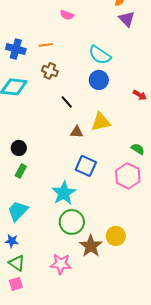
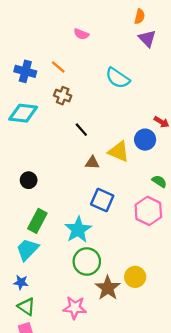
orange line: (46, 45) -> (58, 67), turned 48
blue circle: (99, 80) -> (145, 140), moved
yellow triangle: (101, 122) -> (119, 152), turned 35
green rectangle: (21, 171) -> (37, 221), moved, size x1.5

